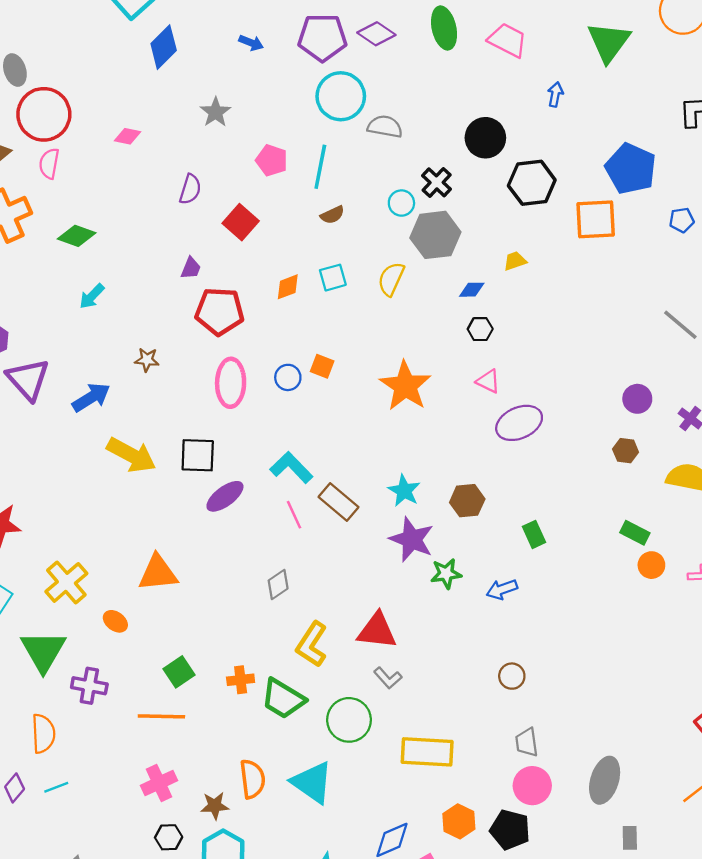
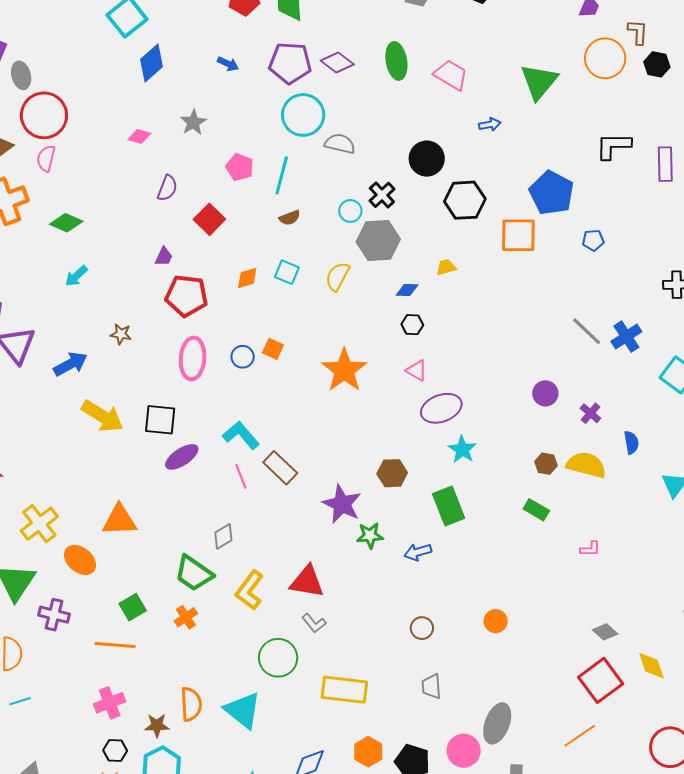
blue arrow: (555, 94) -> (490, 124), turned 65
pink diamond: (127, 136) -> (139, 136), moved
cyan square: (333, 278) -> (287, 272), turned 35
brown hexagon: (626, 451) -> (546, 464), moved
cyan star: (404, 491) -> (462, 449), moved
green rectangle: (534, 534) -> (449, 506), size x1.6
orange circle: (651, 565) -> (496, 621), moved
orange ellipse: (115, 621) -> (80, 560), size x1.5
orange cross: (241, 680) -> (186, 617), turned -30
green trapezoid: (283, 699) -> (194, 573), moved
pink circle: (532, 786) -> (464, 751), moved

